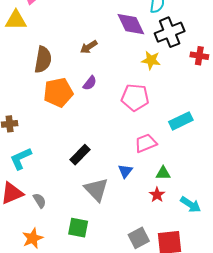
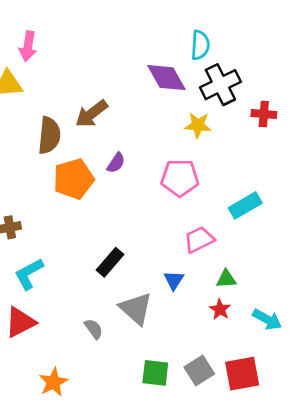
brown arrow: (89, 47) -> (91, 114), moved, size x1.4
gray semicircle: (40, 201) -> (94, 329), moved
green square: (78, 228) -> (155, 373), moved

